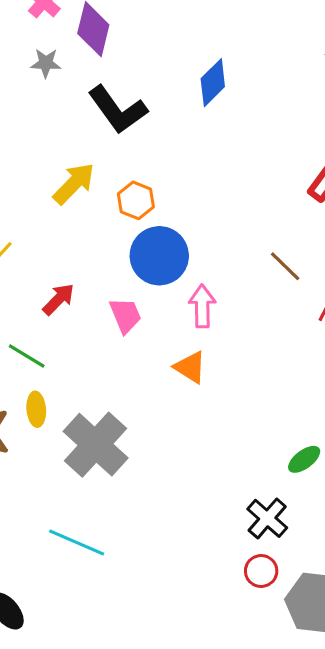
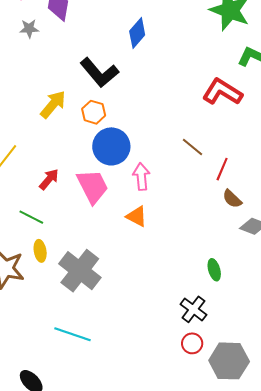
black L-shape: (118, 110) -> (99, 72), moved
pink trapezoid: (125, 315) -> (93, 186), size x1.5
green ellipse: (304, 459) -> (214, 270), turned -65

